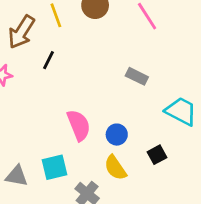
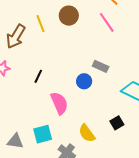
black line: (49, 60) -> (38, 76), moved
blue circle: (117, 135) -> (84, 81), moved

